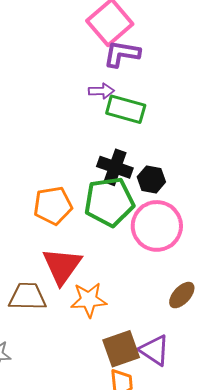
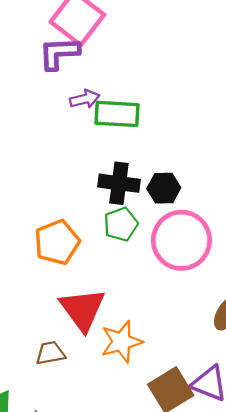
purple L-shape: (122, 54) -> (59, 53), moved
green pentagon: (109, 202) -> (121, 224), size x0.6
brown trapezoid: (27, 297) -> (50, 353), size x0.7

